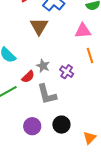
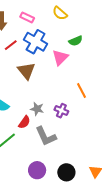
pink triangle: (83, 31) -> (60, 57), moved, turned -30
black circle: (61, 125) -> (66, 172), moved

